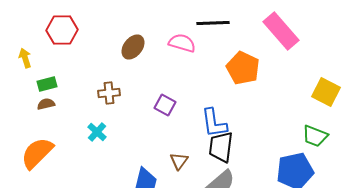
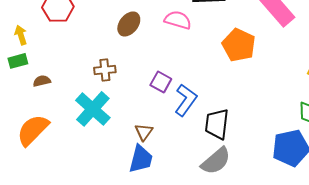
green rectangle: (47, 84) -> (18, 61), moved
blue L-shape: (214, 123) -> (186, 100), moved, turned -136
cyan cross: (97, 132) -> (93, 109), size x1.8
brown triangle: (179, 161) -> (144, 132), moved

